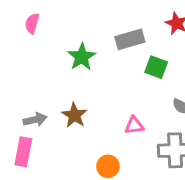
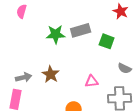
gray rectangle: (130, 39) -> (81, 30), moved
green star: (82, 57) -> (56, 34), turned 30

